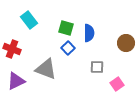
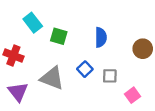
green square: (66, 28) -> (59, 36), moved
blue square: (68, 48) -> (85, 69), moved
purple triangle: (16, 81) -> (18, 92), turned -42

